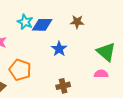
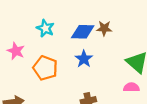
blue diamond: (42, 25) -> (83, 32), moved
orange pentagon: (20, 70) -> (45, 68), moved

